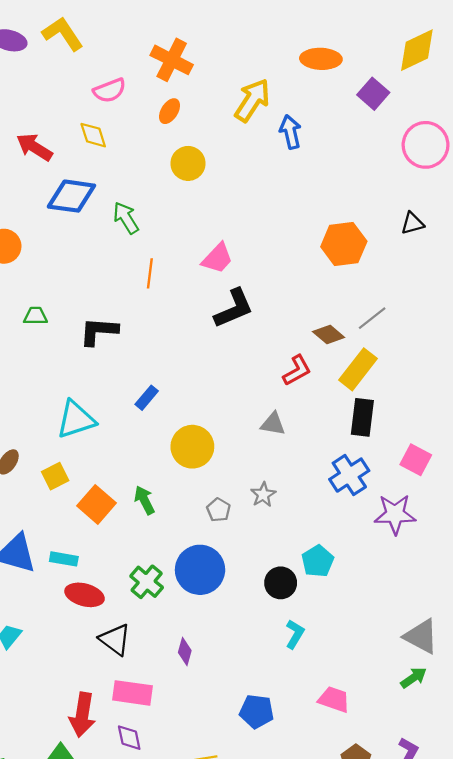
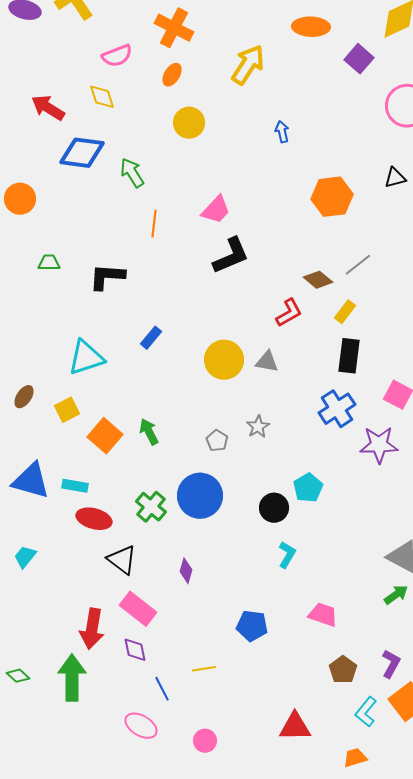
blue arrow: (290, 132) -> (282, 132), moved, size x0.7
yellow rectangle: (358, 369) -> (345, 312), size x0.6
yellow circle: (192, 447) -> (224, 360), moved
pink rectangle: (132, 693) -> (138, 609), turned 30

